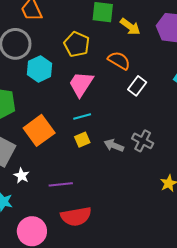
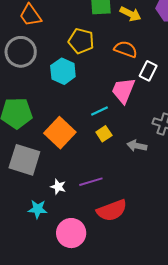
cyan hexagon: (39, 69) -> (63, 71), moved
pink trapezoid: (81, 84) -> (123, 90), moved
gray arrow: (114, 145) -> (137, 146), moved
white star: (22, 176) -> (58, 187), moved

